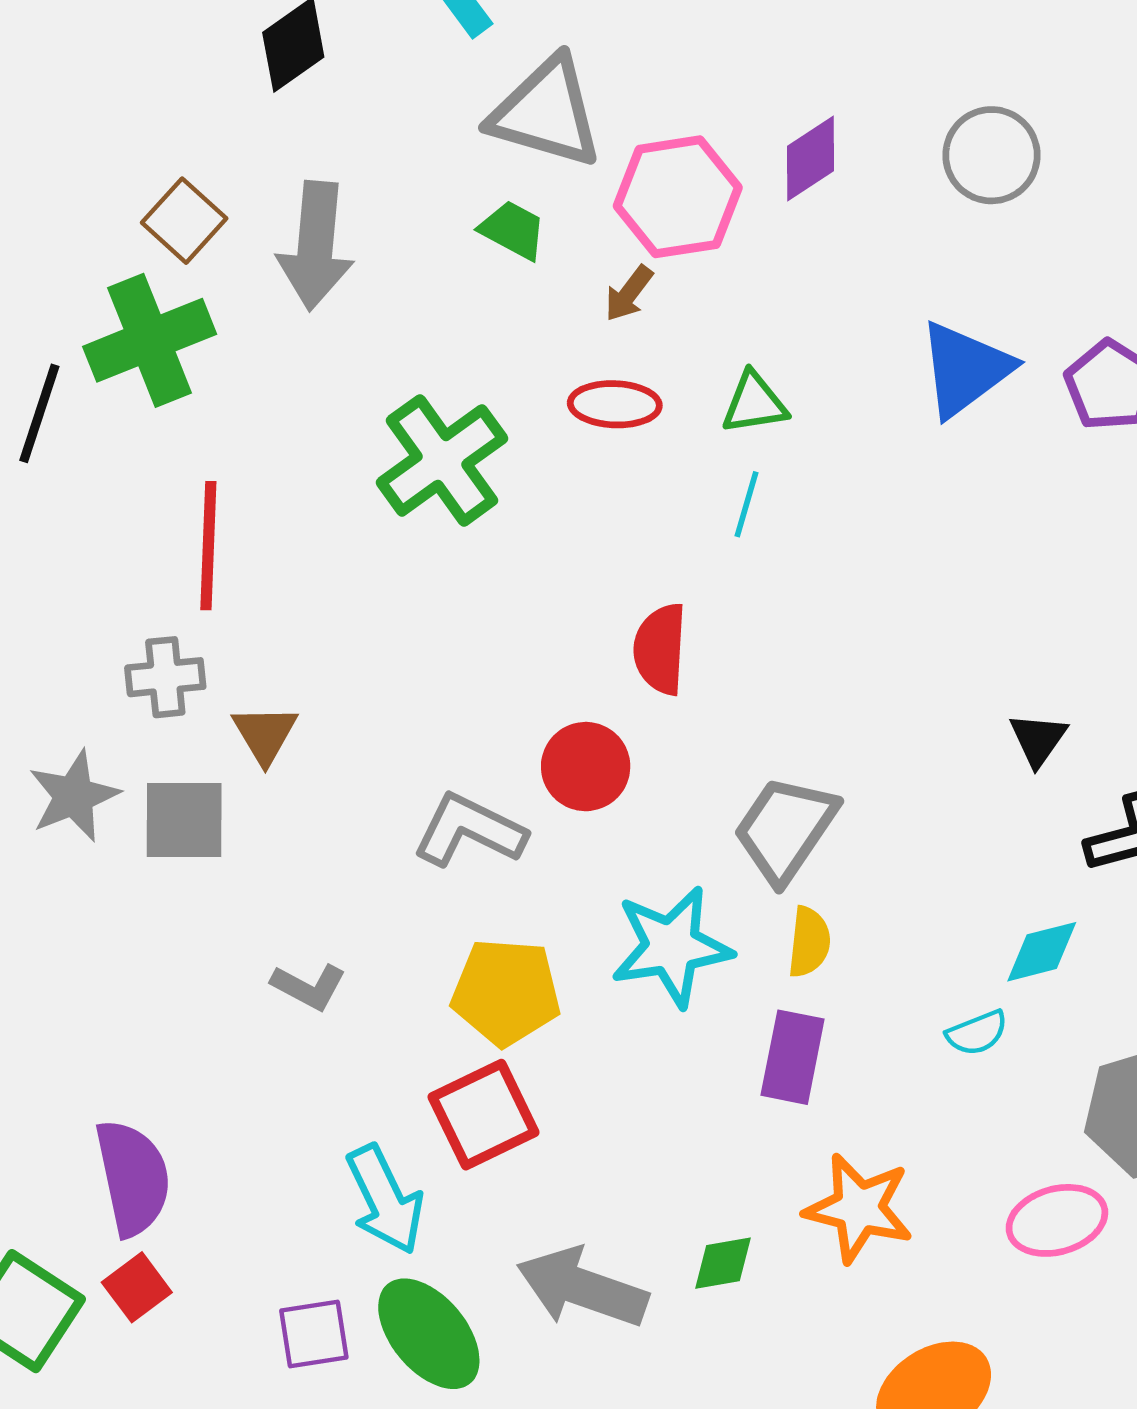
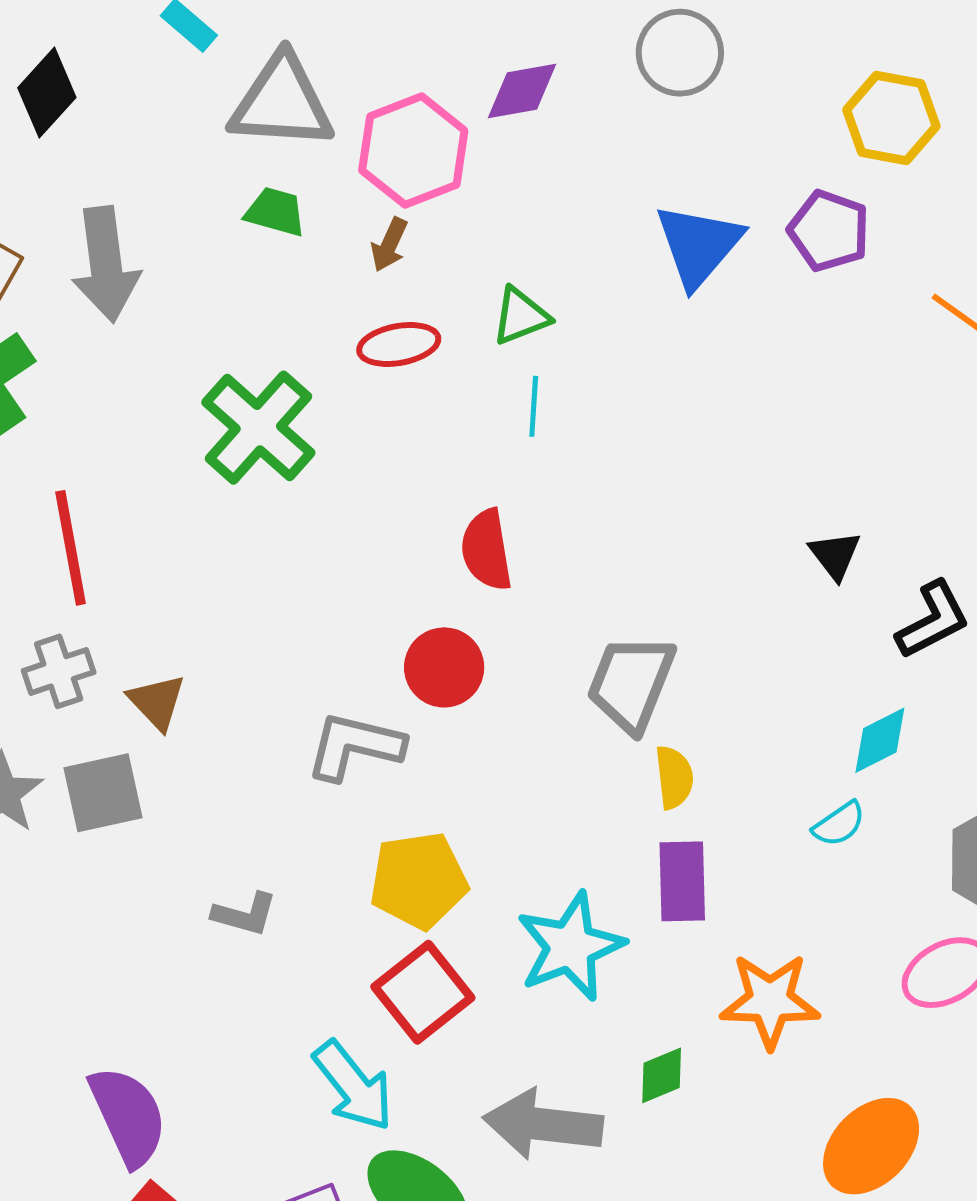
purple diamond: (810, 158) -> (522, 91), turned 36
cyan star: (672, 947) -> (570, 947), moved

